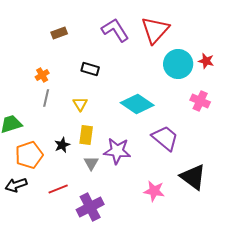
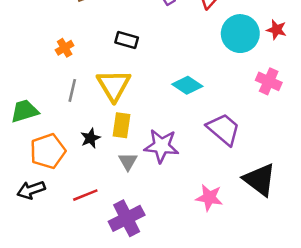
gray line: (46, 98) -> (72, 90), moved
yellow triangle: (80, 104) -> (114, 85), size x1.8
cyan diamond: (137, 104) -> (187, 85), size x0.7

